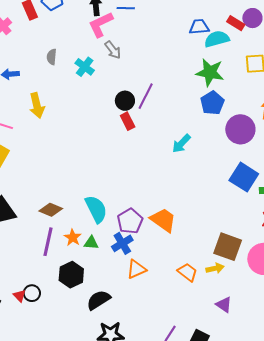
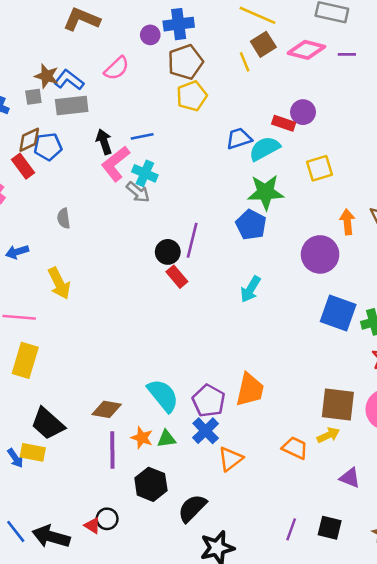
cyan cross: (85, 67) -> (145, 173), moved
blue pentagon: (212, 103) -> (251, 225), moved
orange trapezoid: (163, 220) -> (250, 390), turned 80

